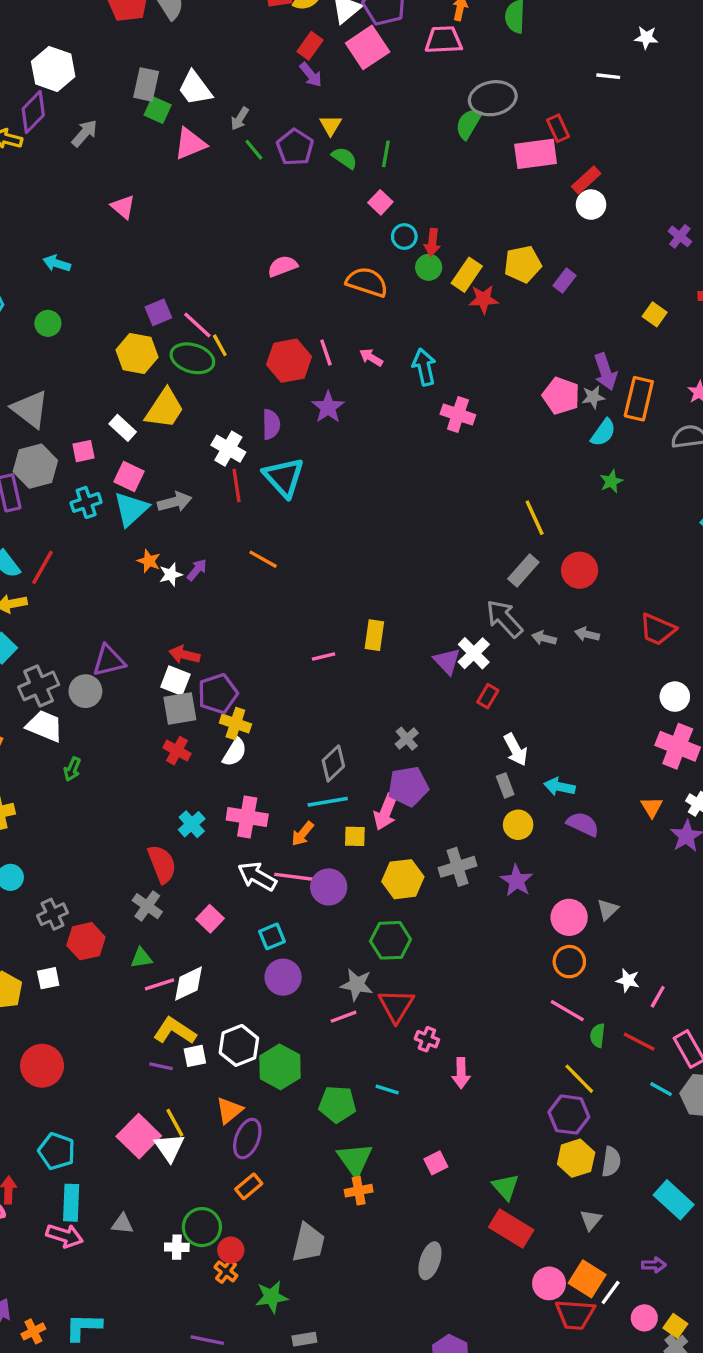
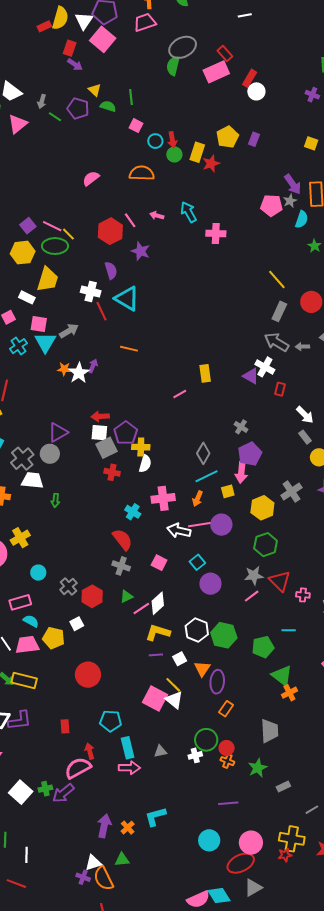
white star: (171, 574) -> (79, 373), size x1.5
white square: (195, 1056) -> (180, 659), moved

